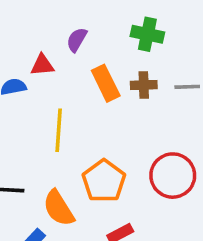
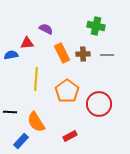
green cross: (147, 34) -> (96, 26), moved
purple semicircle: (77, 40) -> (46, 29), turned 88
orange pentagon: (104, 181) -> (67, 91), moved

